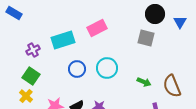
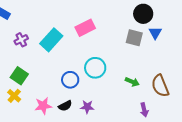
blue triangle: (180, 22) -> (155, 33), moved
cyan rectangle: (63, 40) -> (51, 40), turned -30
purple cross: (33, 50) -> (21, 40), moved
blue circle: (77, 69) -> (70, 80), moved

